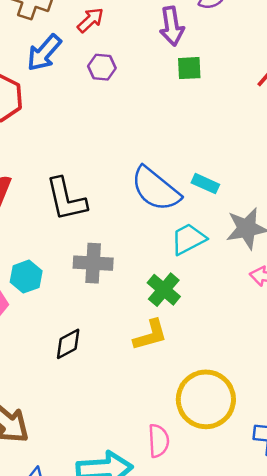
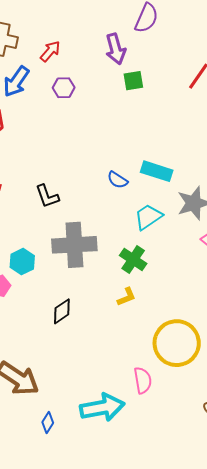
cyan rectangle: (205, 184) -> (157, 171), size x1.4
blue semicircle: (156, 189) -> (117, 180), size x0.5
black L-shape: (66, 199) -> (47, 196), size x0.7
gray cross: (93, 263) -> (74, 245), size x1.4
yellow L-shape: (150, 335) -> (126, 297), size x0.7

